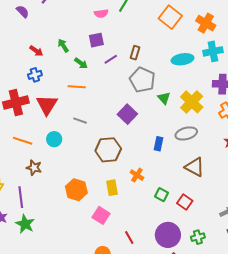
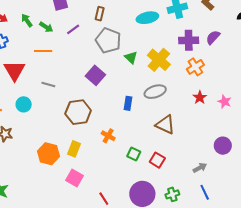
green arrow: (63, 46) -> (27, 20), moved
purple line: (111, 59) -> (73, 29), moved
yellow rectangle: (112, 188) -> (74, 149), moved, turned 35

